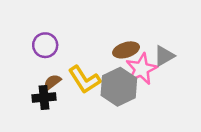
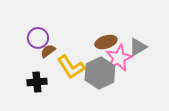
brown semicircle: (52, 82) -> (48, 51), moved

